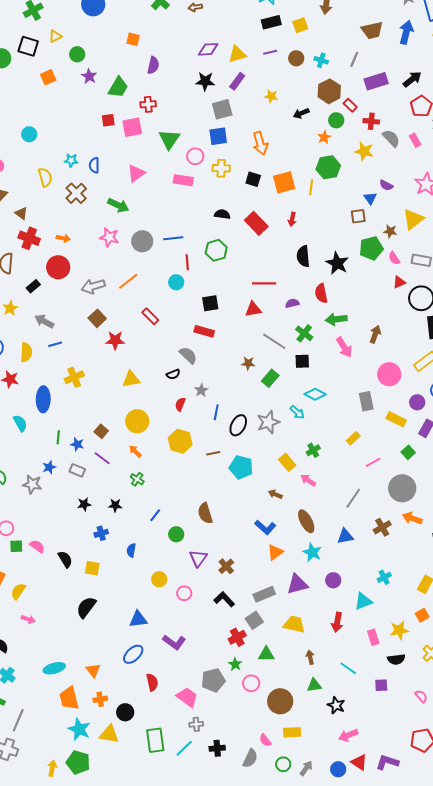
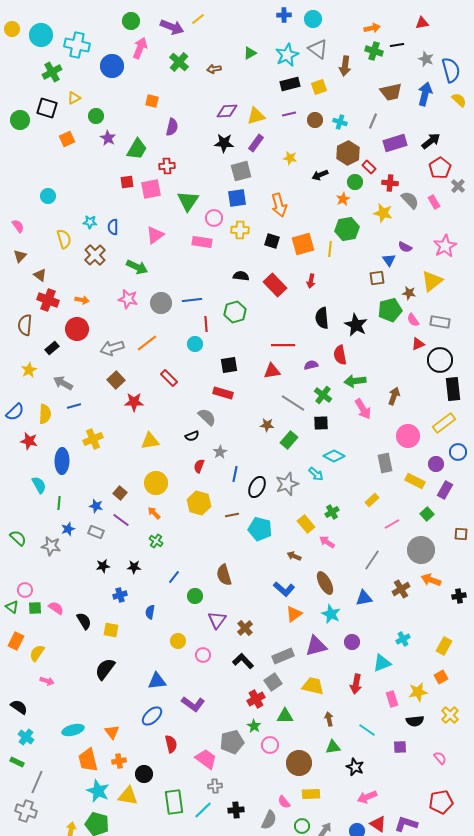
green line: (58, 437) -> (59, 503), moved

